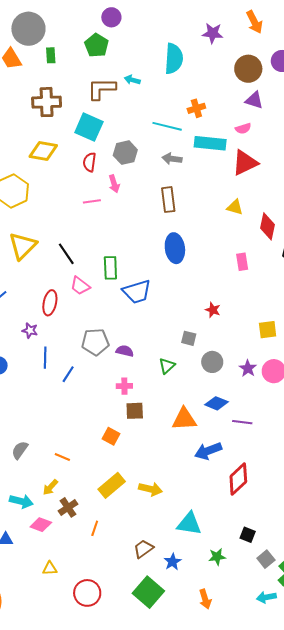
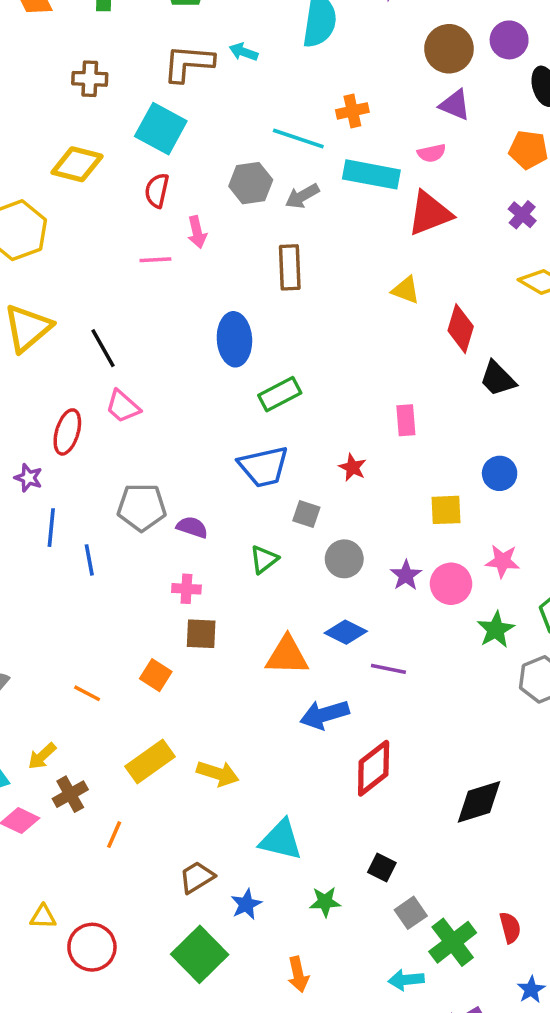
brown cross: (47, 102) -> (90, 79), size x0.7
gray hexagon: (125, 153) -> (251, 183), moved
gray arrow: (172, 159) -> (302, 196), turned -42
blue ellipse: (175, 248) -> (234, 339), moved
pink rectangle: (242, 262) -> (406, 420), moved
green rectangle: (110, 268) -> (280, 394), moved, turned 60
blue trapezoid: (137, 292) -> (264, 467), moved
blue line: (68, 374) -> (89, 560), turned -48
orange line: (62, 457) -> (87, 693), moved
yellow triangle: (50, 568) -> (43, 917), moved

